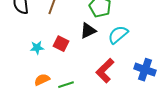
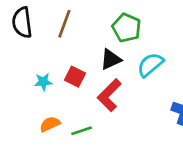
red L-shape: (105, 71) -> (109, 95), moved

